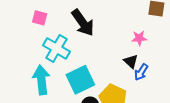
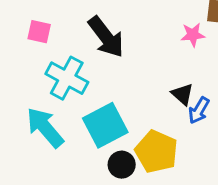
pink star: (139, 38) -> (193, 35), moved
cyan arrow: (41, 80) -> (45, 127), turned -32

